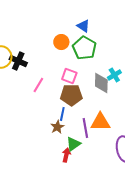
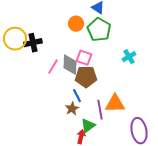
black cross: (18, 61) -> (33, 43), turned -36
gray diamond: (101, 83) -> (70, 65), moved
blue line: (62, 114) -> (77, 96), turned -40

